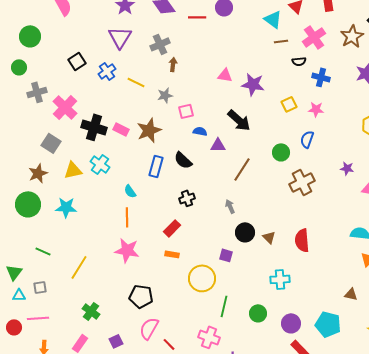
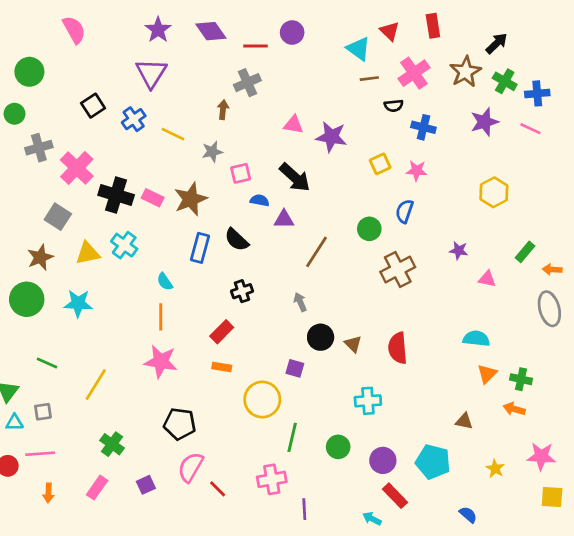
gray cross: (160, 44) -> (247, 83), moved
black arrow: (239, 120) -> (295, 177), moved
pink cross: (209, 337) -> (272, 479), turned -30

